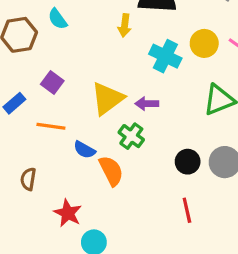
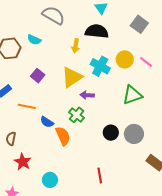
cyan semicircle: (58, 19) -> (34, 40), turned -32
purple square: (52, 83) -> (38, 76), moved
yellow triangle: (107, 99) -> (72, 77), moved
red line: (187, 210) -> (100, 175), moved
red star: (68, 213) -> (23, 162), moved

